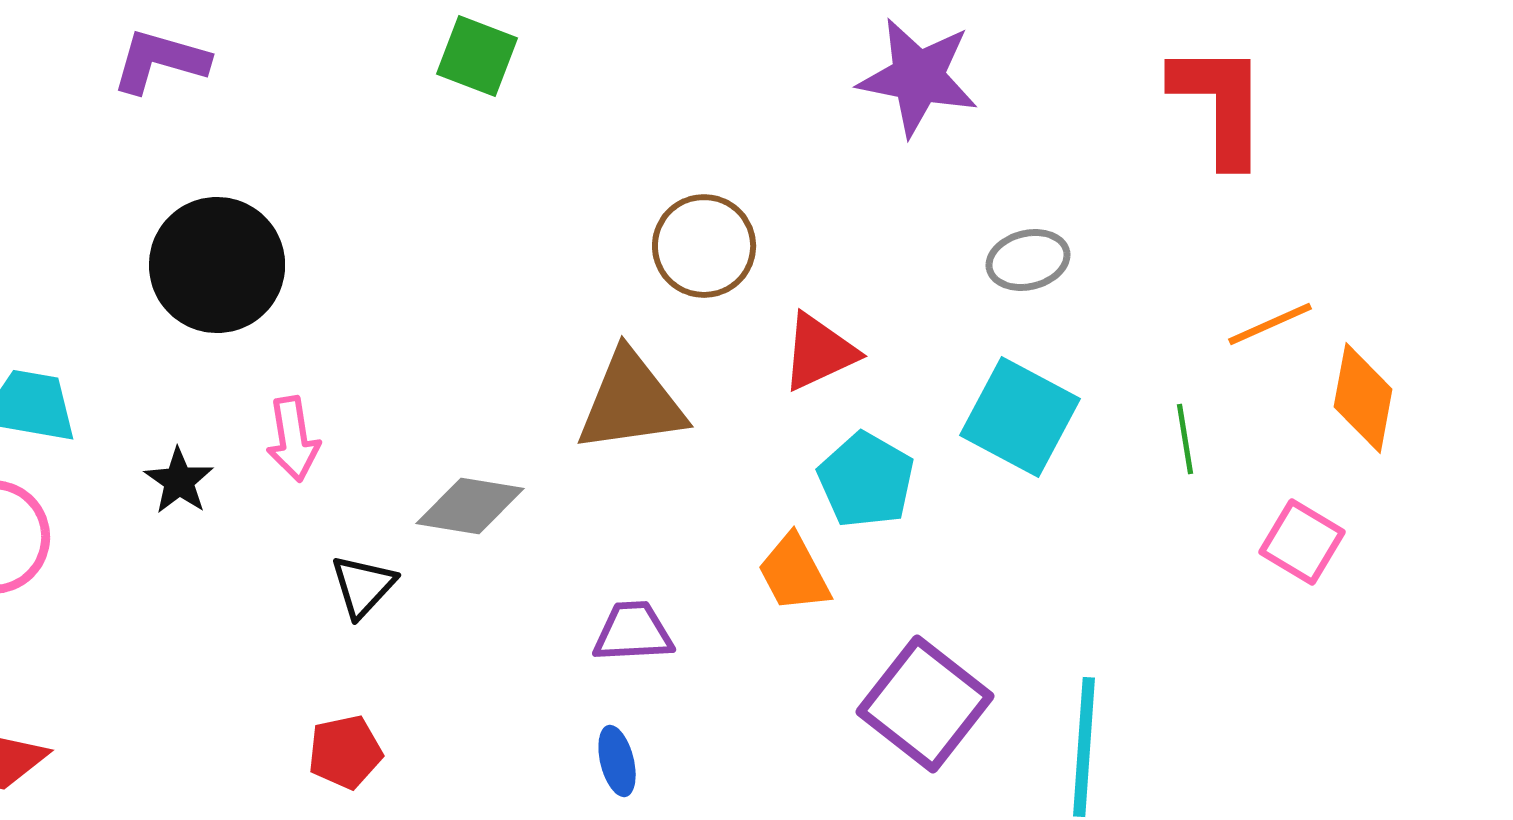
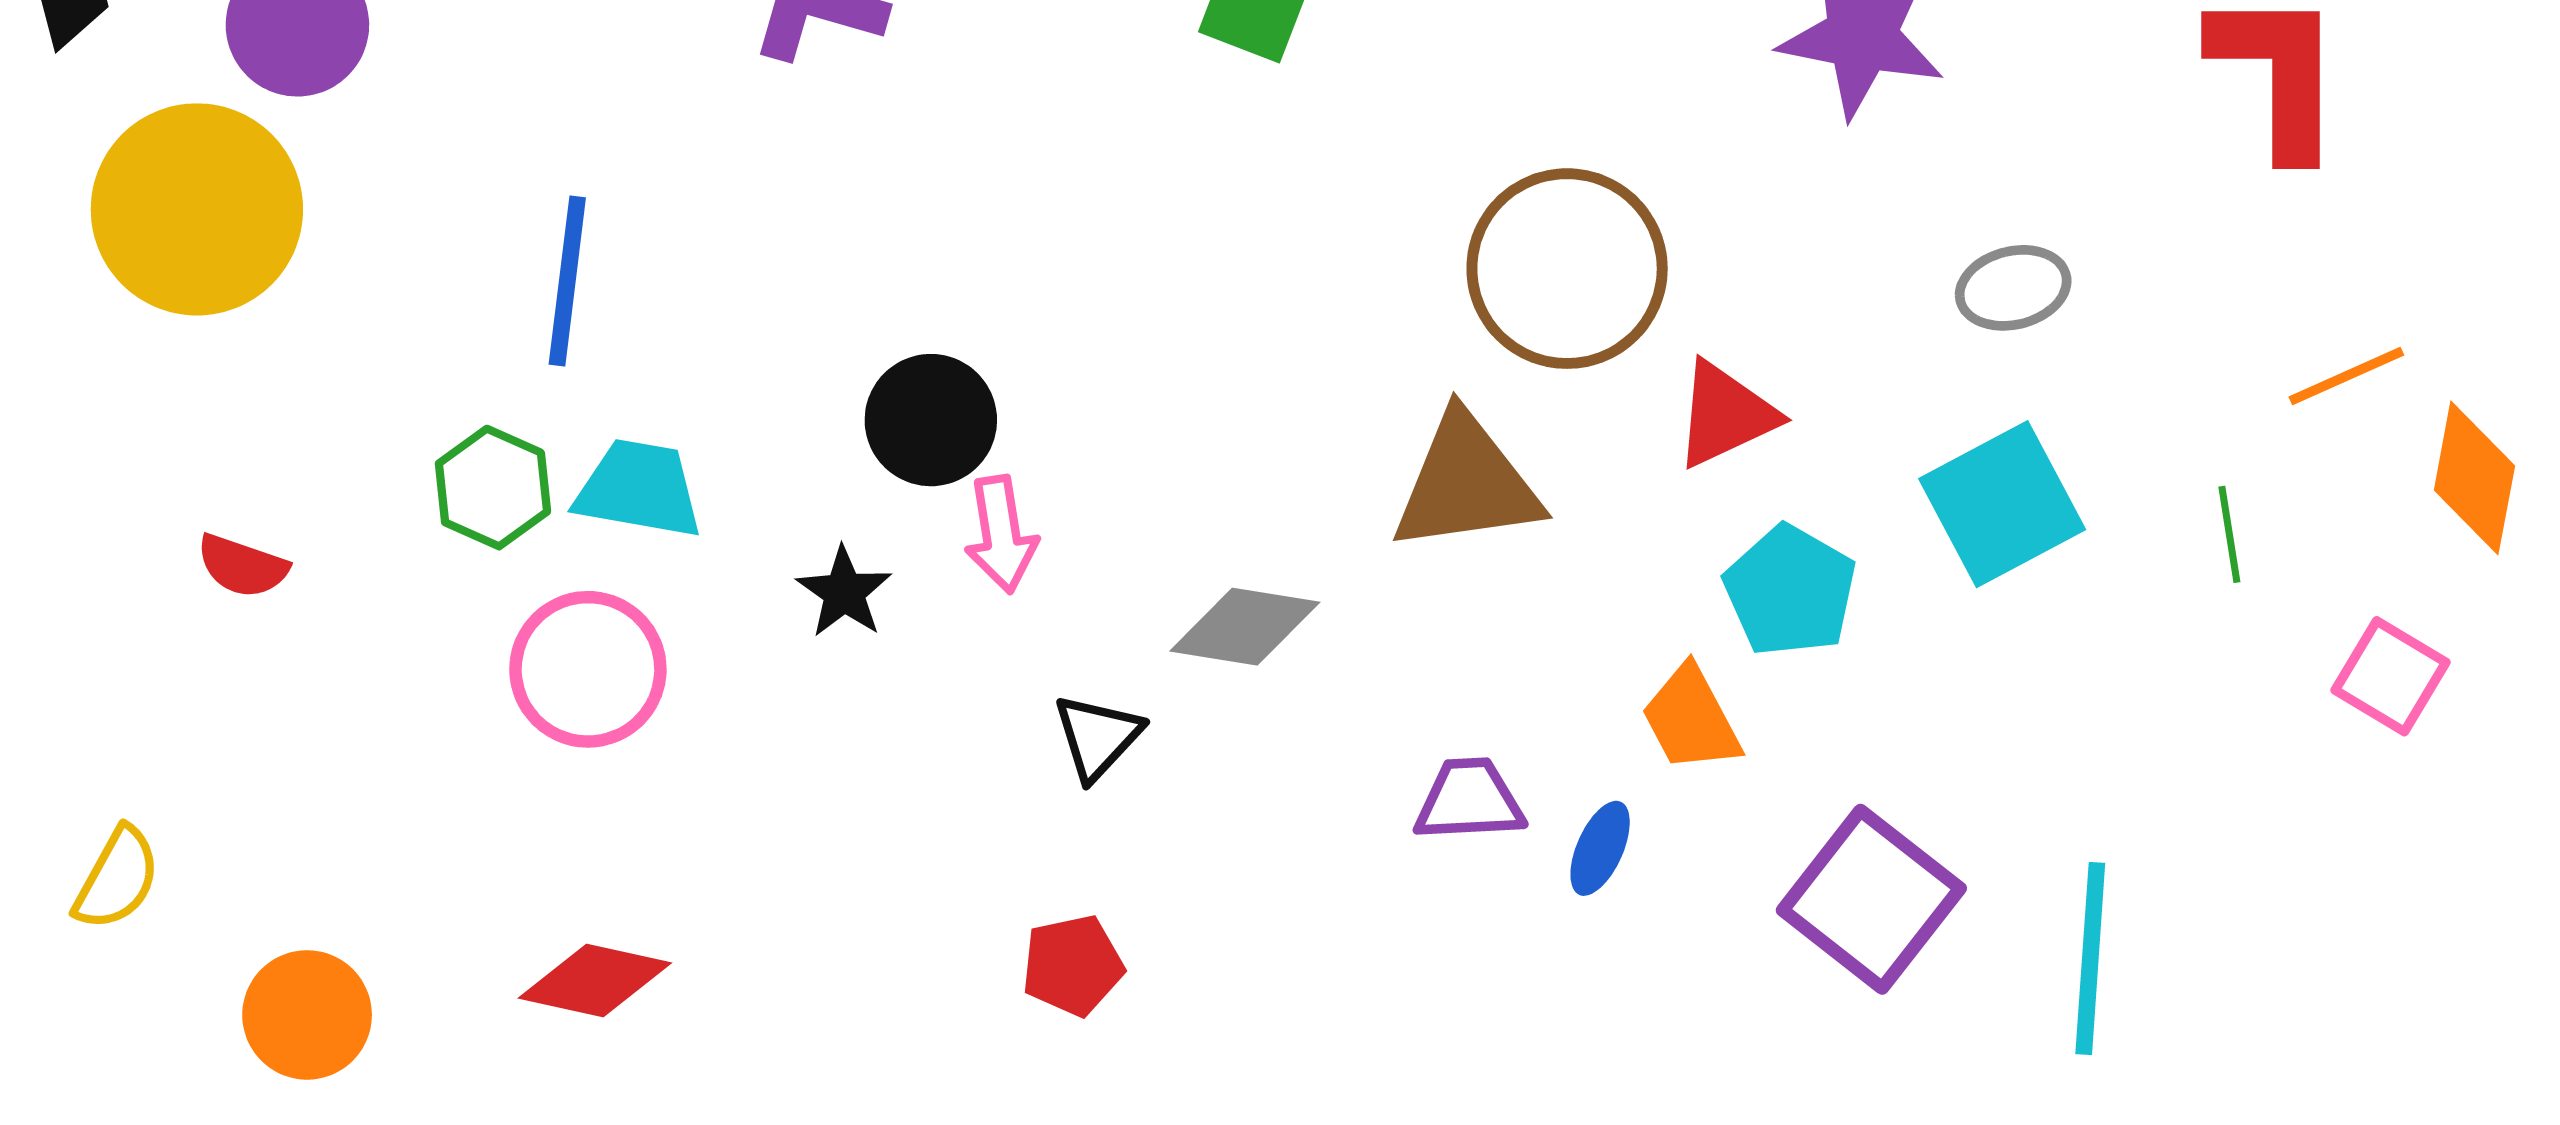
brown circle: (704, 246) -> (1567, 269), size x1.4
black circle: (217, 265) -> (931, 420), moved, size x0.7
cyan square: (1020, 417) -> (2002, 504), turned 34
blue ellipse: (617, 761) -> (1600, 848), moved, turned 38

